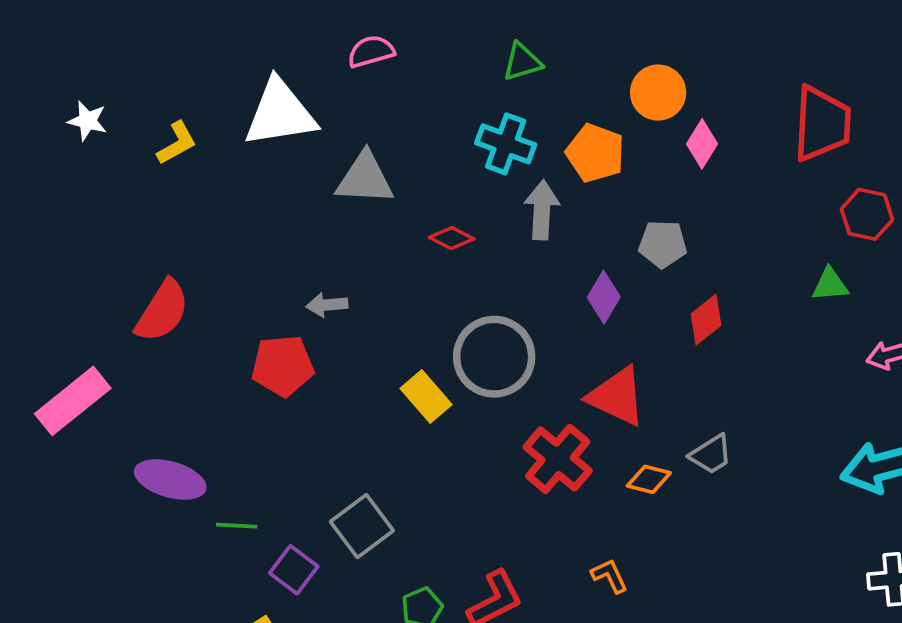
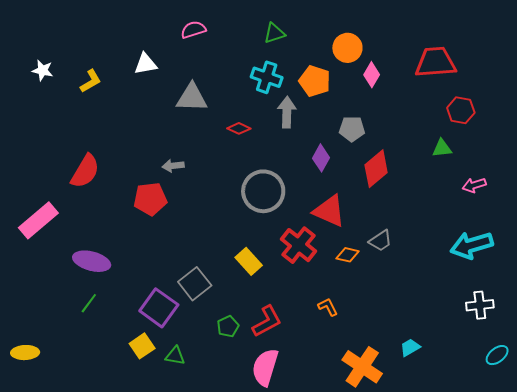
white triangle: (280, 113) -> (146, 64), size x0.6
red trapezoid: (822, 124) -> (436, 62), turned -96
red diamond: (706, 320) -> (376, 169), size x1.4
yellow rectangle: (426, 397) -> (249, 261), moved
green line: (237, 526) -> (89, 303), moved, turned -55
purple square: (294, 570) -> (159, 308), size x1.5

